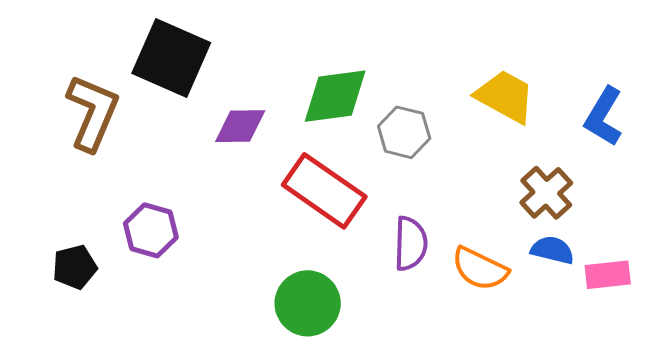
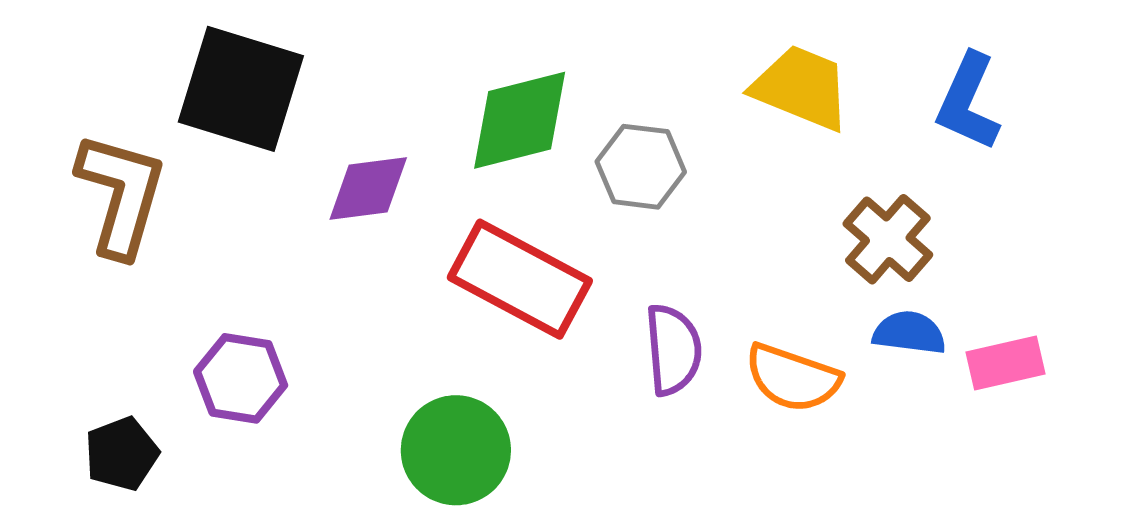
green circle: (308, 303) -> (456, 450), moved

